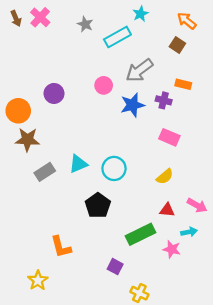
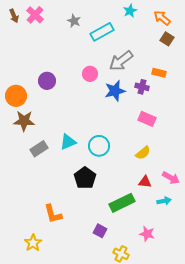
cyan star: (141, 14) -> (130, 11), moved
brown square: (177, 45) -> (167, 39), moved
pink star: (172, 249) -> (147, 234), moved

